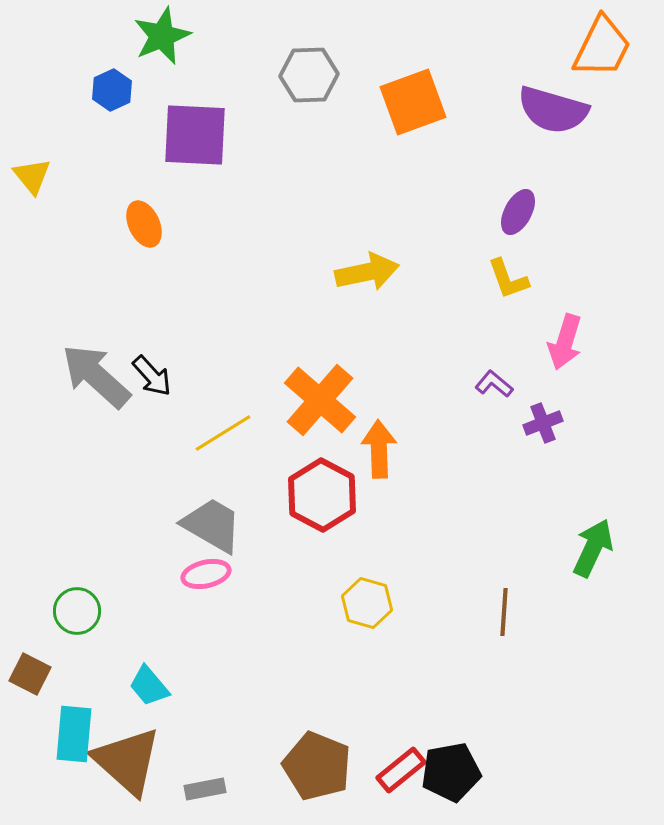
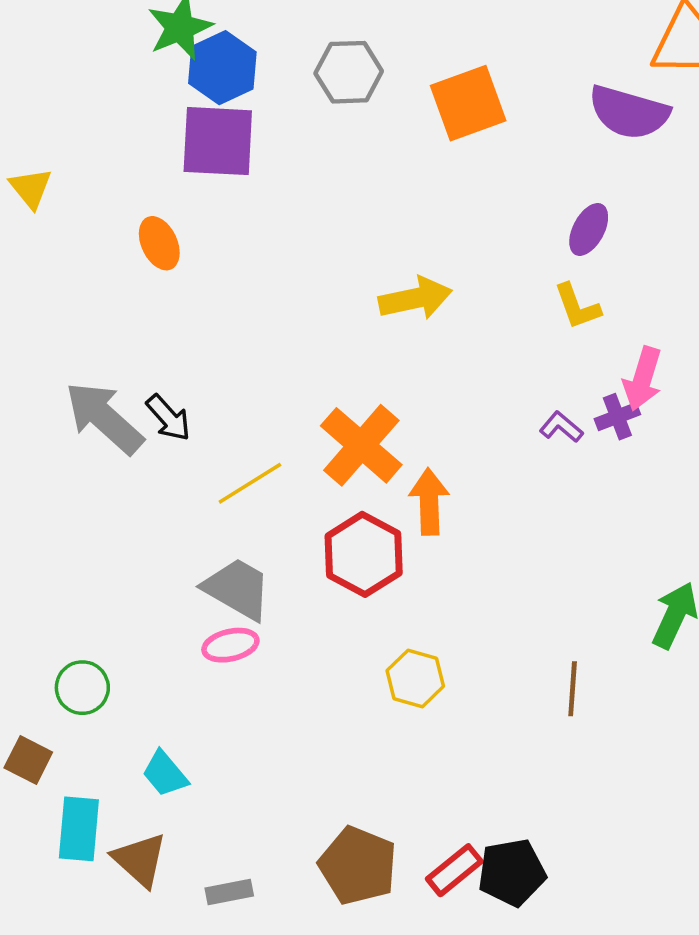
blue hexagon: (112, 90) -> (222, 68), moved, size x1.5
purple cross: (543, 423) -> (617, 417), moved
brown triangle: (127, 761) -> (140, 860), size x0.7

